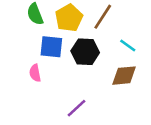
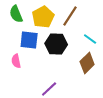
brown diamond: (124, 76) -> (87, 63), turned -40

